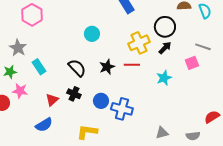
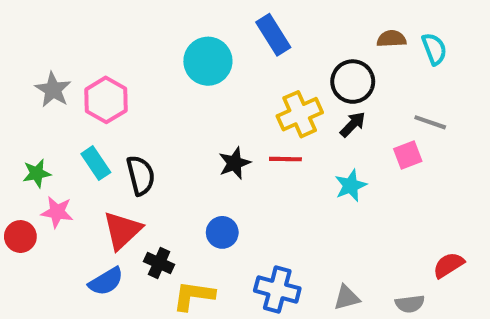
pink hexagon: (32, 15) -> (106, 100), moved
cyan circle: (92, 34) -> (208, 61), moved, size x1.5
gray star: (18, 48) -> (53, 90), moved
black semicircle: (77, 68) -> (141, 175), moved, turned 30
black cross: (74, 94) -> (159, 263), moved
red triangle: (52, 100) -> (122, 230), size x1.5
blue cross: (122, 109) -> (277, 290), moved

